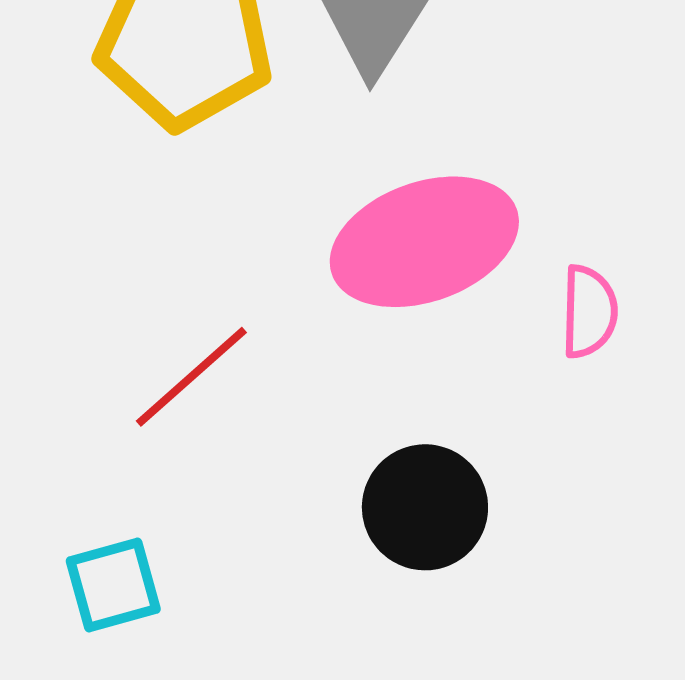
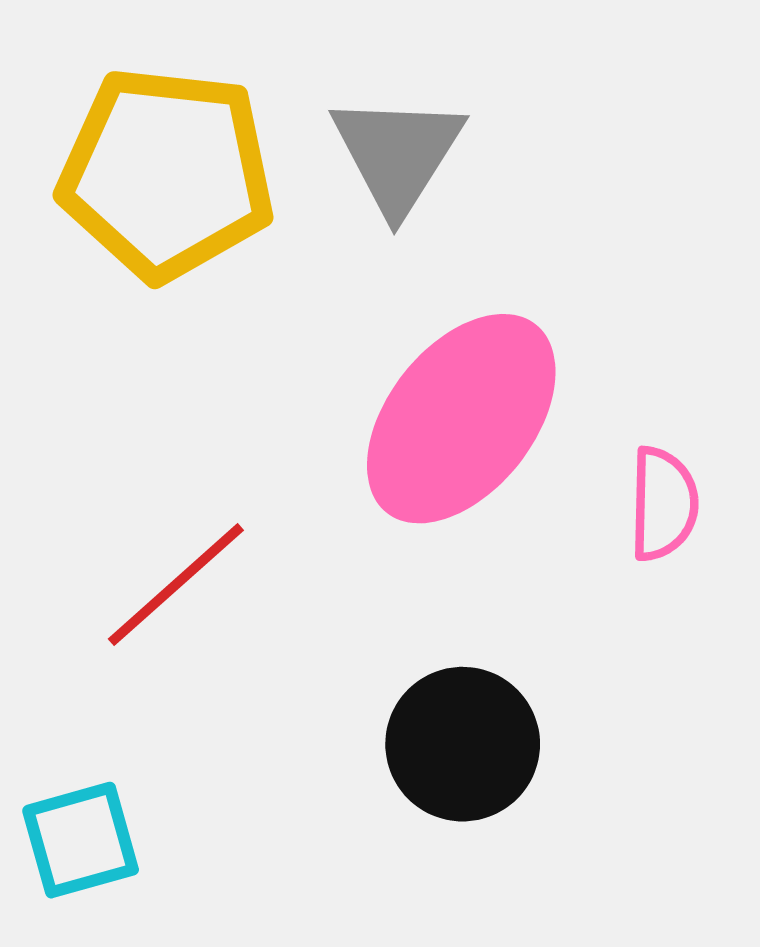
pink ellipse: (424, 242) -> (461, 419), turned -32

